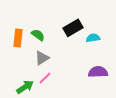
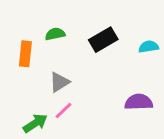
green semicircle: (38, 35) -> (55, 34), moved, turned -48
cyan semicircle: (93, 38) -> (149, 47), moved

